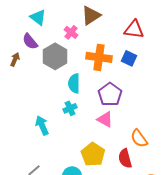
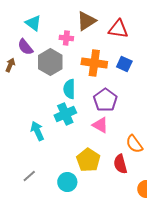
red triangle: (134, 29) -> (118, 29), moved
pink cross: (71, 32) -> (66, 38), turned -32
cyan cross: (70, 108) -> (65, 114), size x1.5

